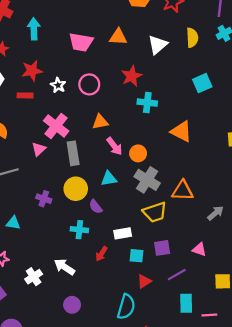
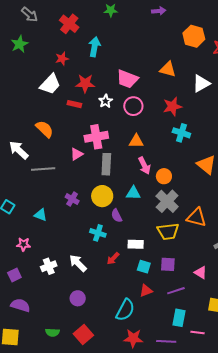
pink trapezoid: (81, 42) -> (127, 79), moved
pink cross: (56, 126) -> (96, 137), turned 30

